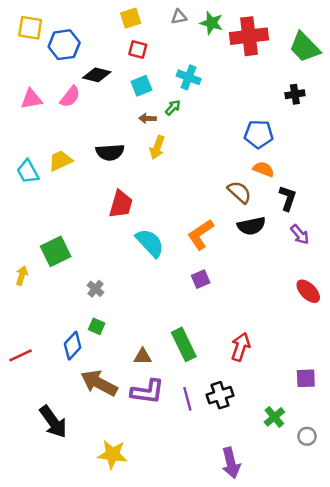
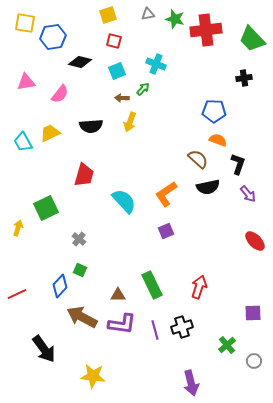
pink semicircle: (70, 97) -> (60, 94), moved
red trapezoid: (121, 204) -> (84, 175), moved

